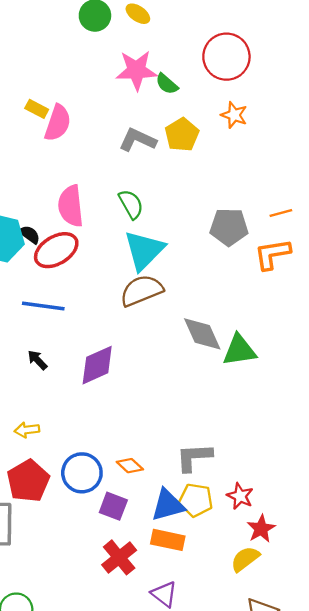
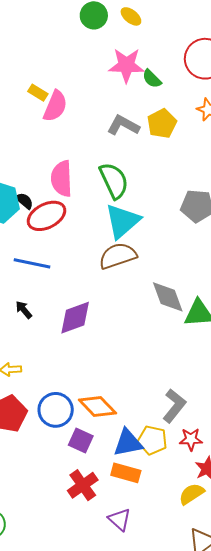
green semicircle: (131, 204) -> (114, 181), size x1.4
gray L-shape: (194, 457) -> (174, 406), moved, turned 128
orange diamond: (130, 466) -> (97, 406), size x1.6
red star: (240, 496) -> (191, 439), turned -30

